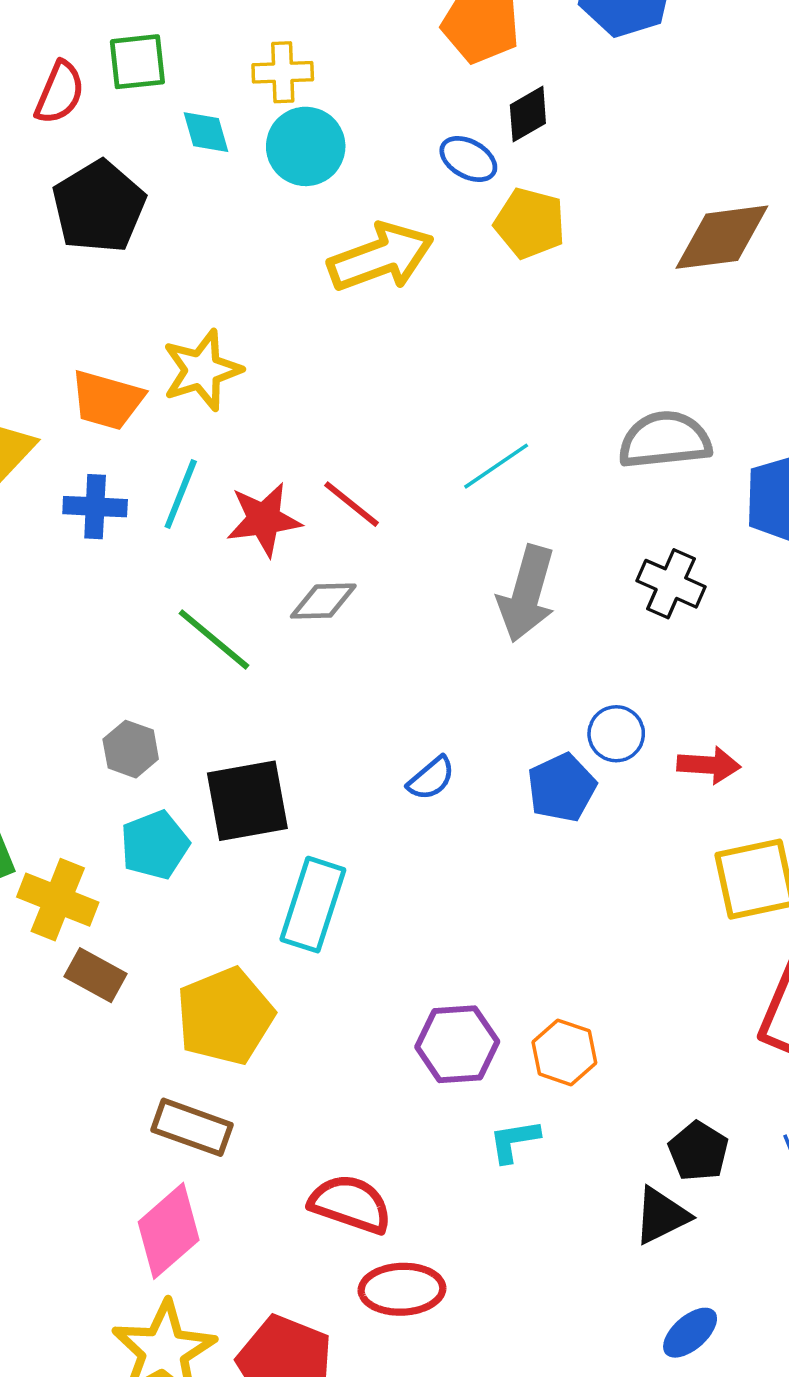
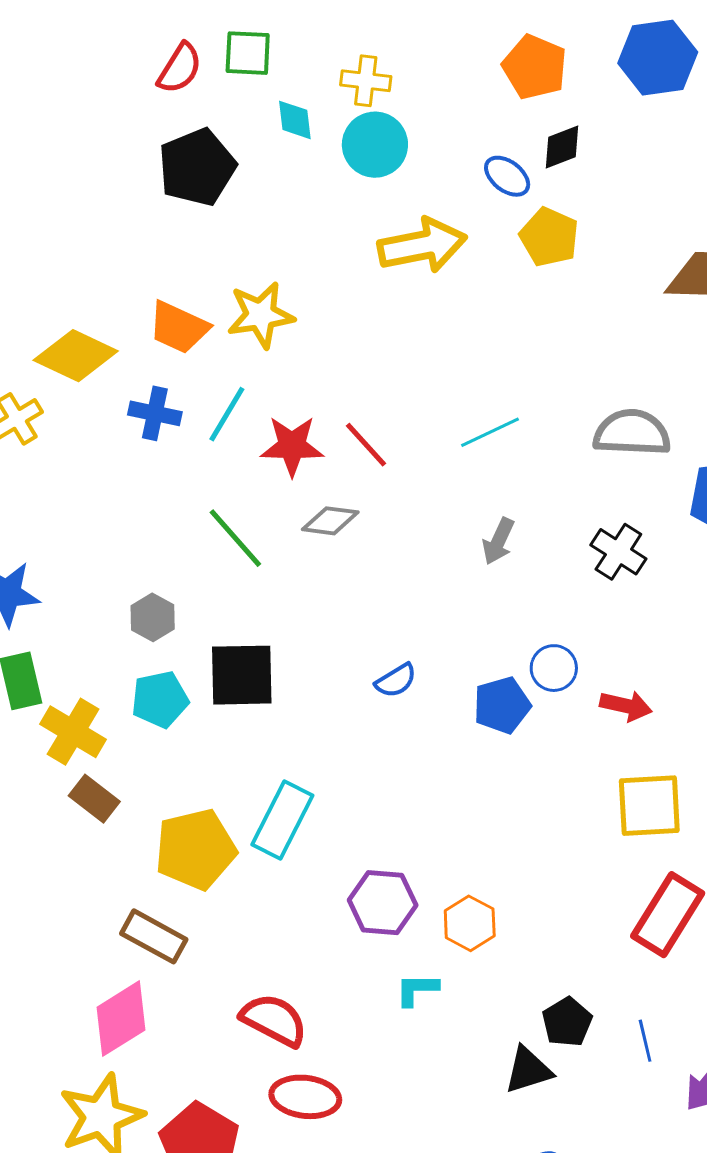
gray arrow: (527, 594) -> (498, 541), size x0.6
cyan rectangle: (313, 905) -> (282, 820), moved

